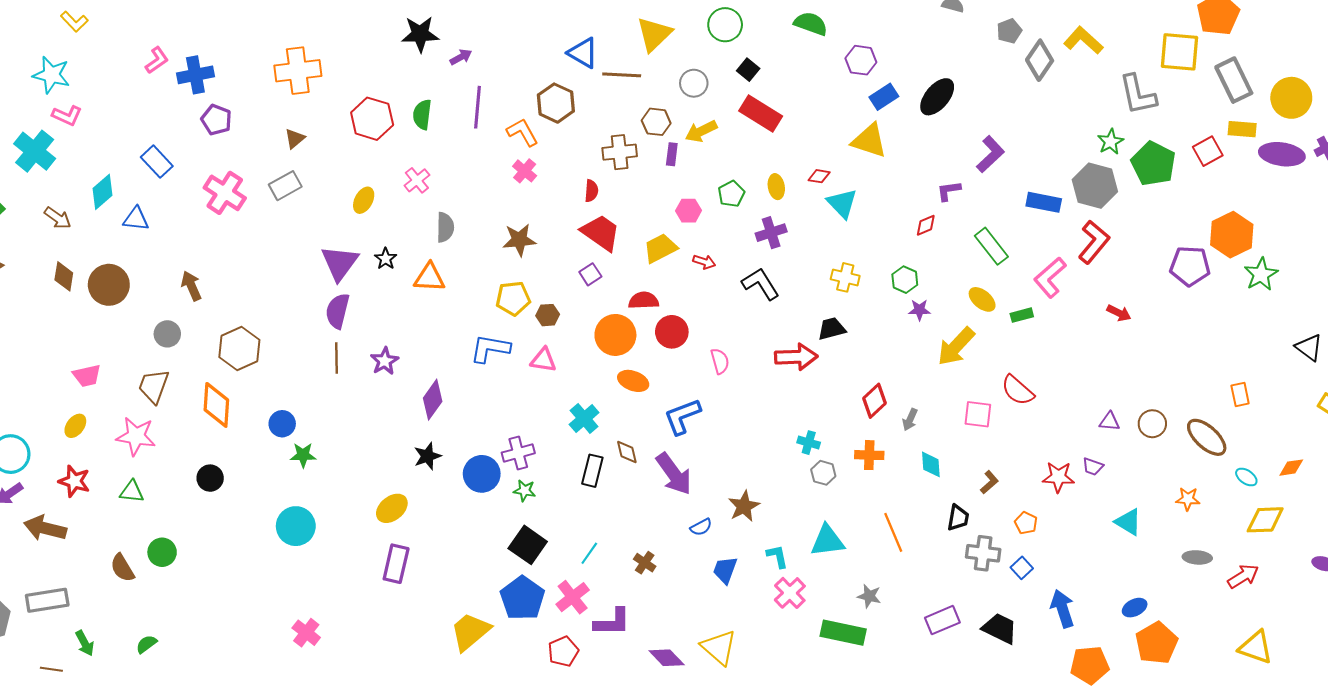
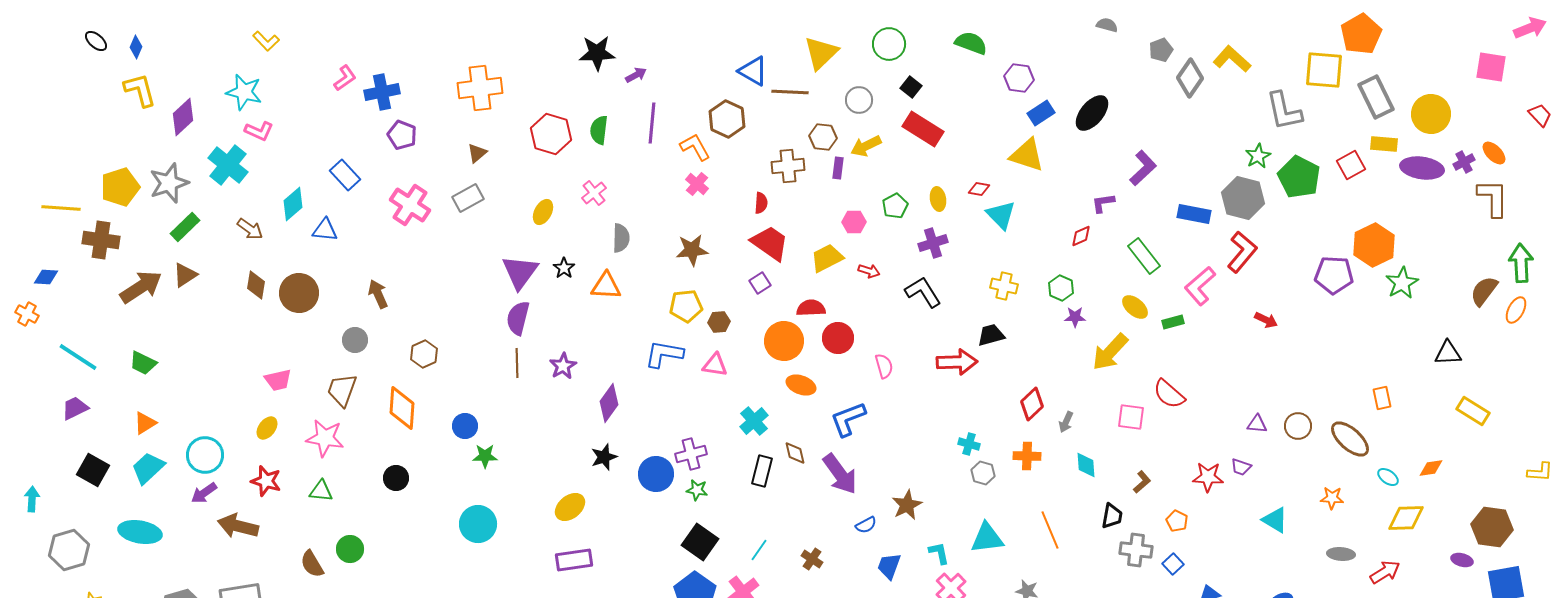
black triangle: (1309, 347) -> (1448, 353), turned -40
brown hexagon: (239, 349) -> (424, 354), size x0.7
purple rectangle: (396, 564) -> (574, 560), turned 69

